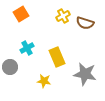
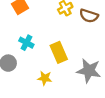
cyan cross: (27, 48) -> (26, 43), turned -32

